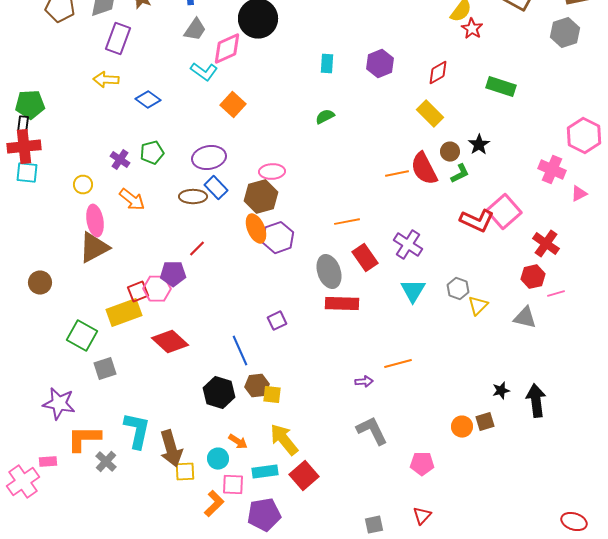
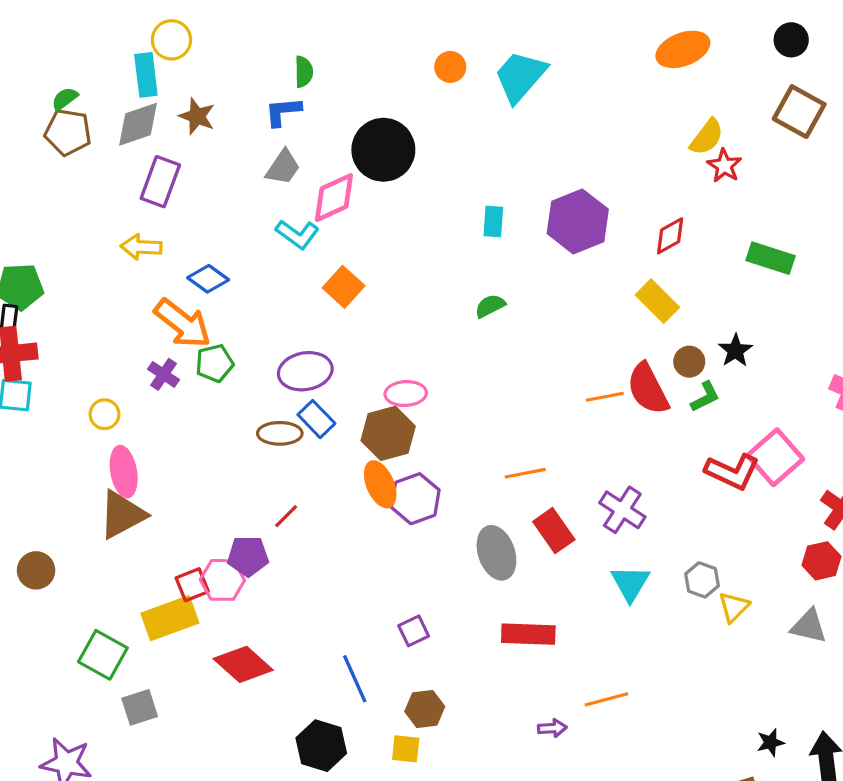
purple hexagon: (380, 64) -> (578, 221), size x1.4
orange arrow: (132, 200) -> (183, 323), moved, size x1.4
red rectangle: (342, 304) -> (528, 634), moved
brown hexagon: (257, 386) -> (425, 709), moved

